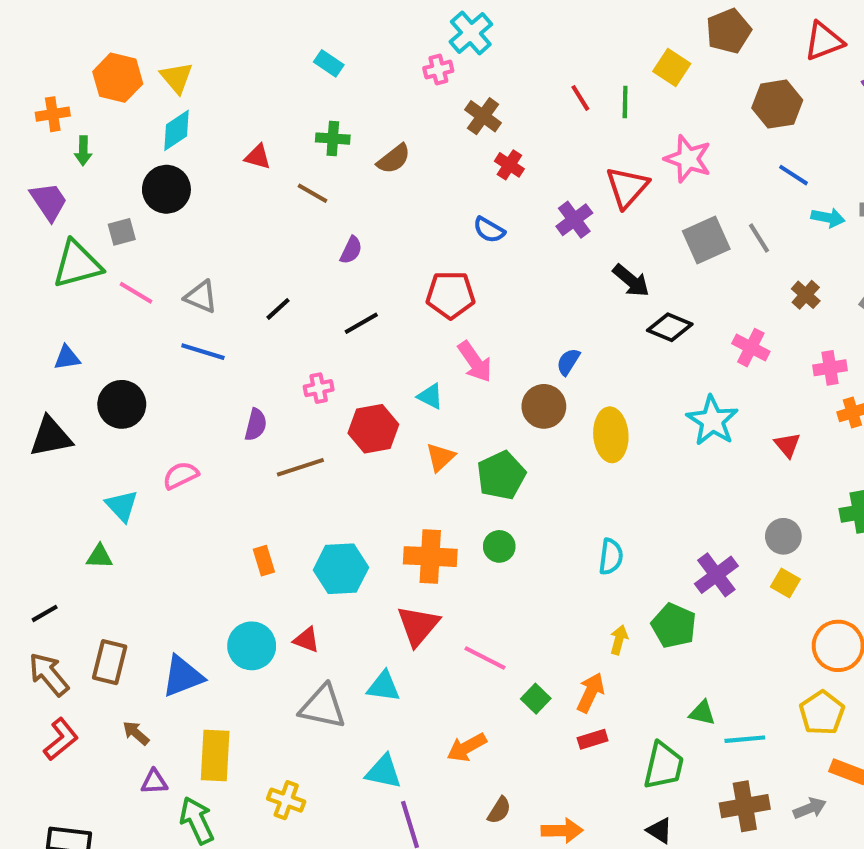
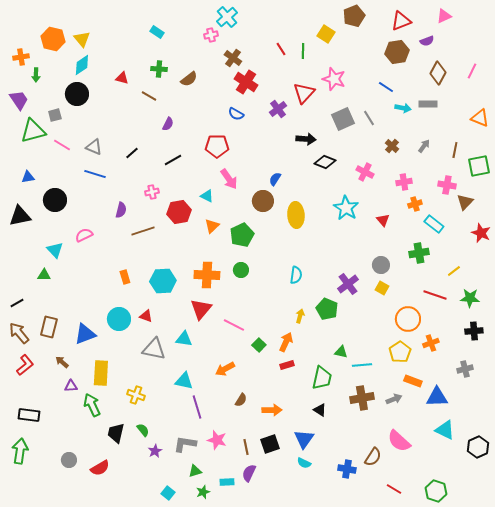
brown hexagon: (777, 104) -> (397, 52), moved
red cross: (509, 165) -> (246, 82), size x1.6
black arrow: (631, 281) -> (306, 139), turned -36

